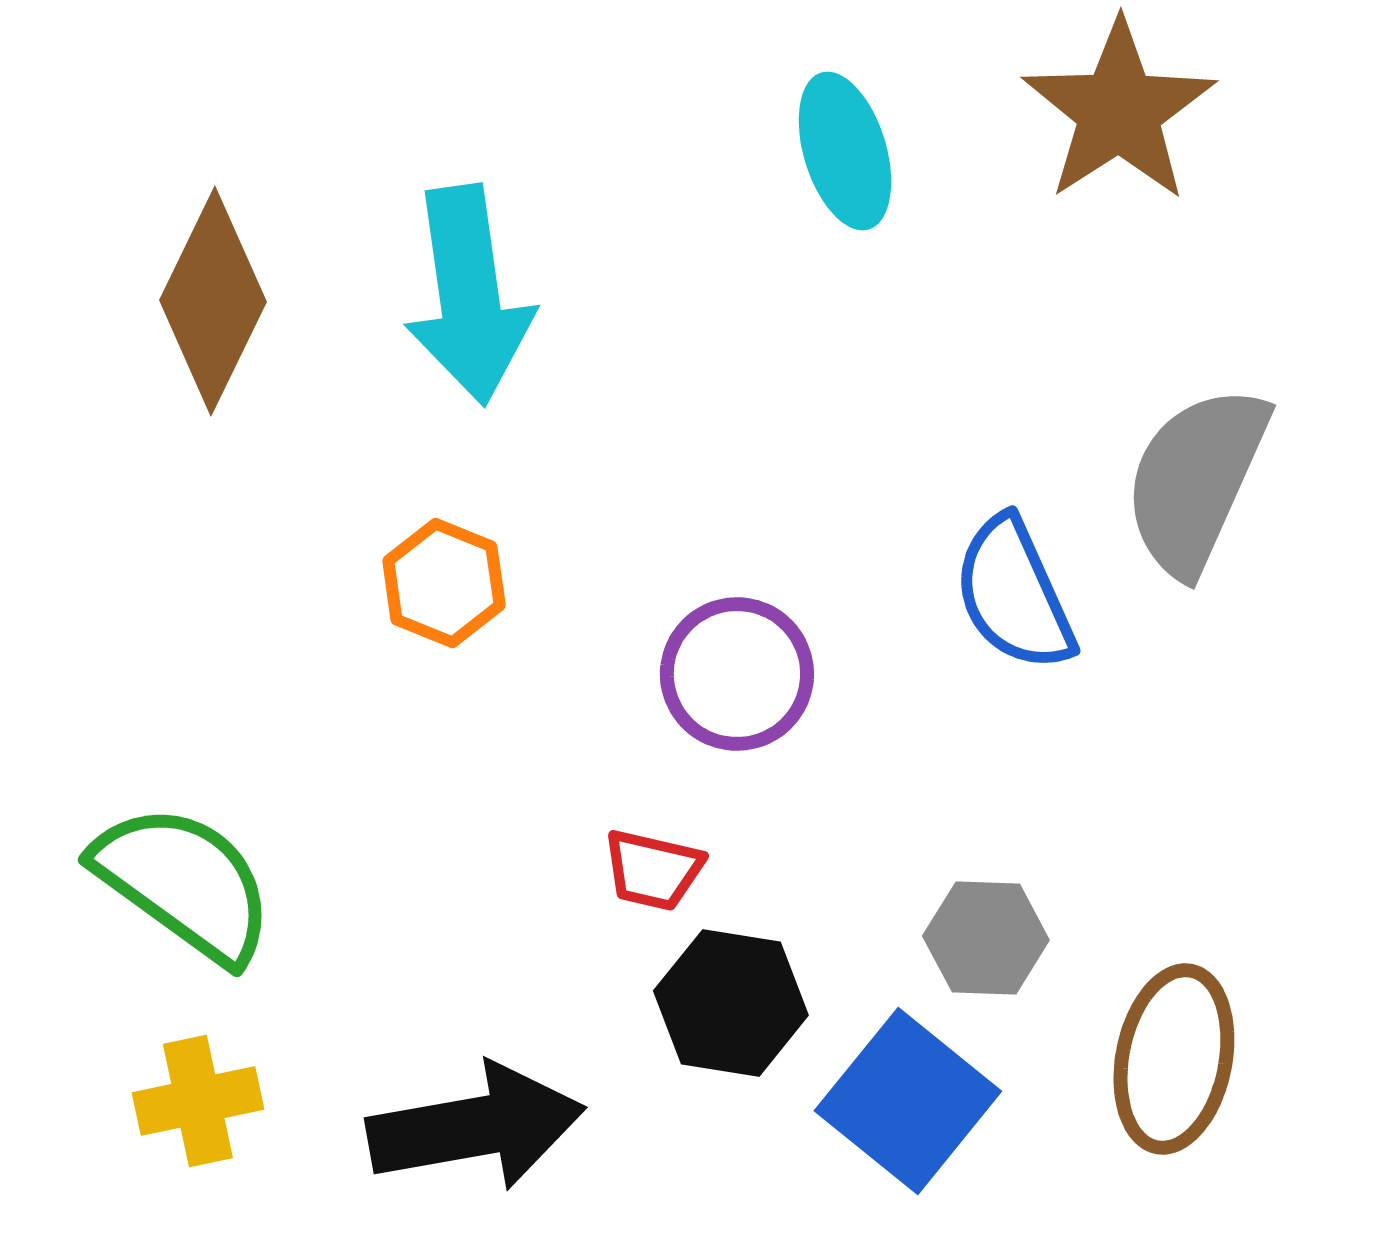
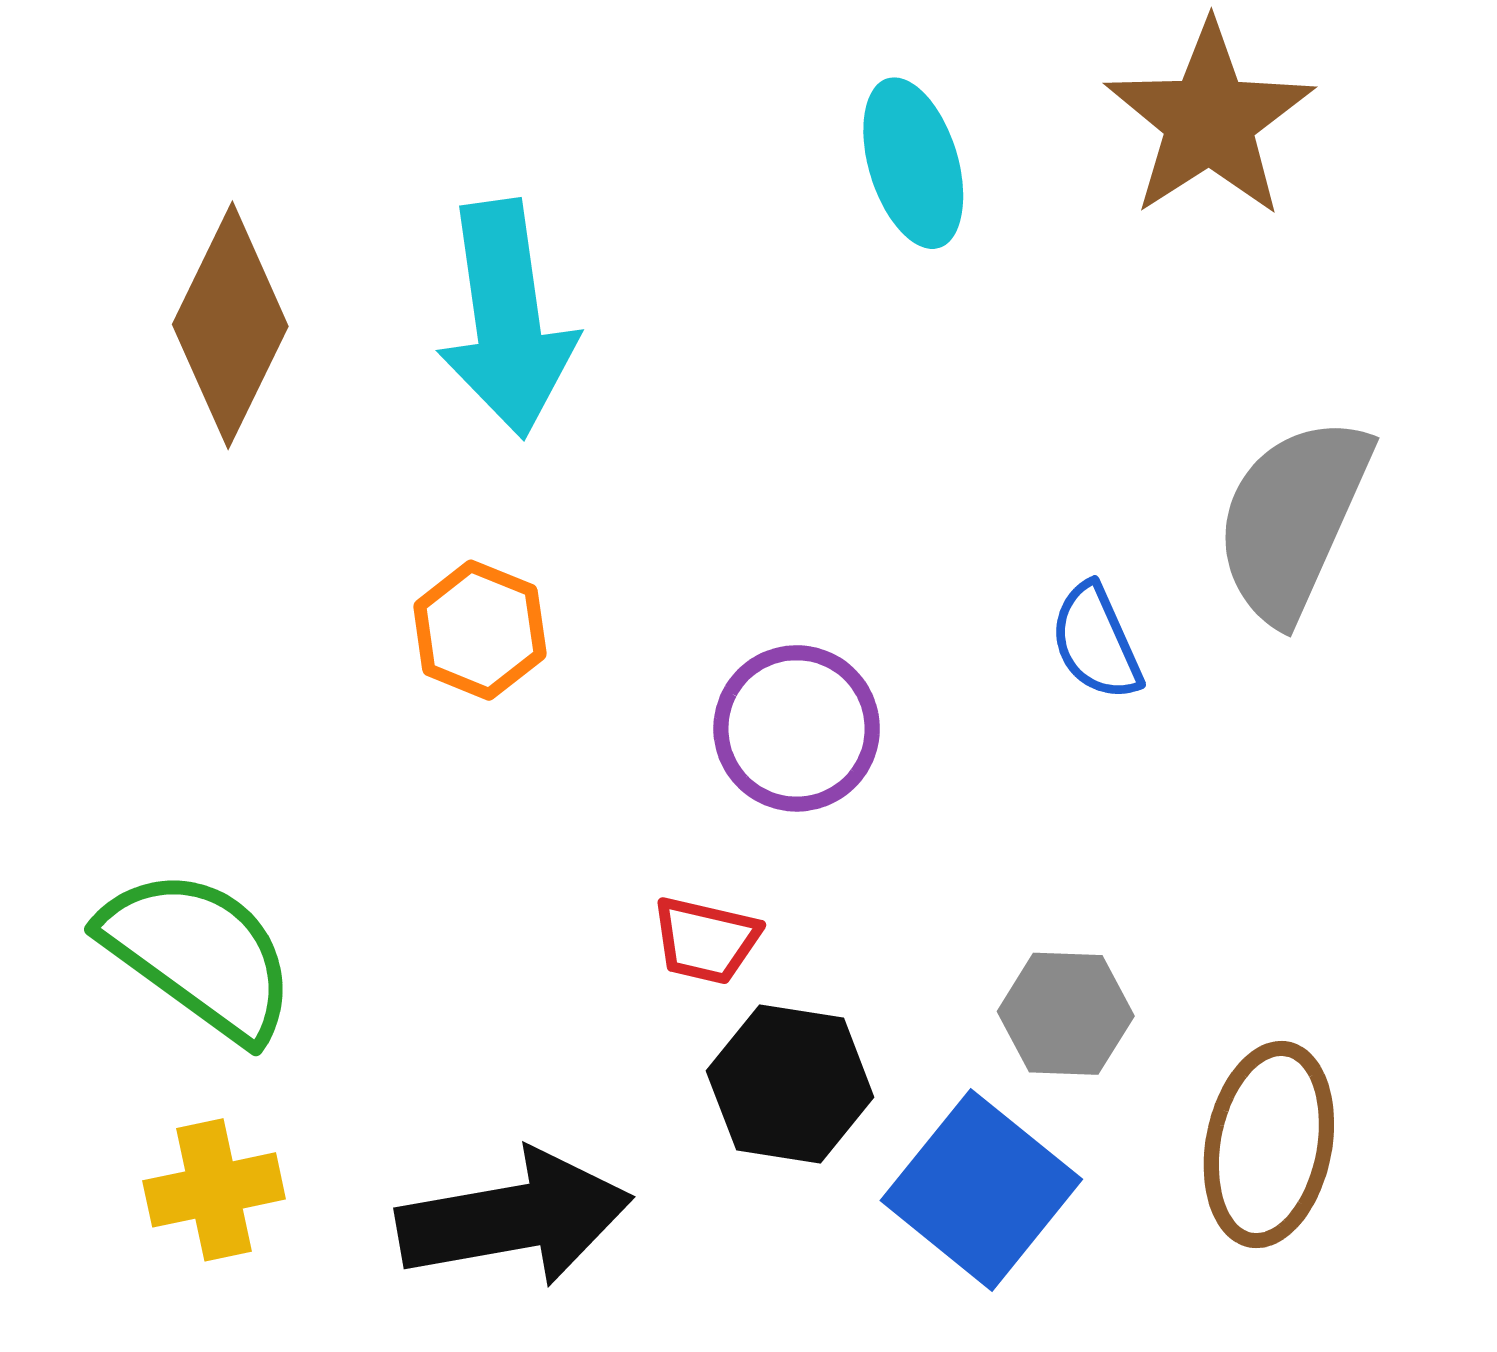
blue semicircle: (1014, 594) -> (1096, 642), size x0.7

